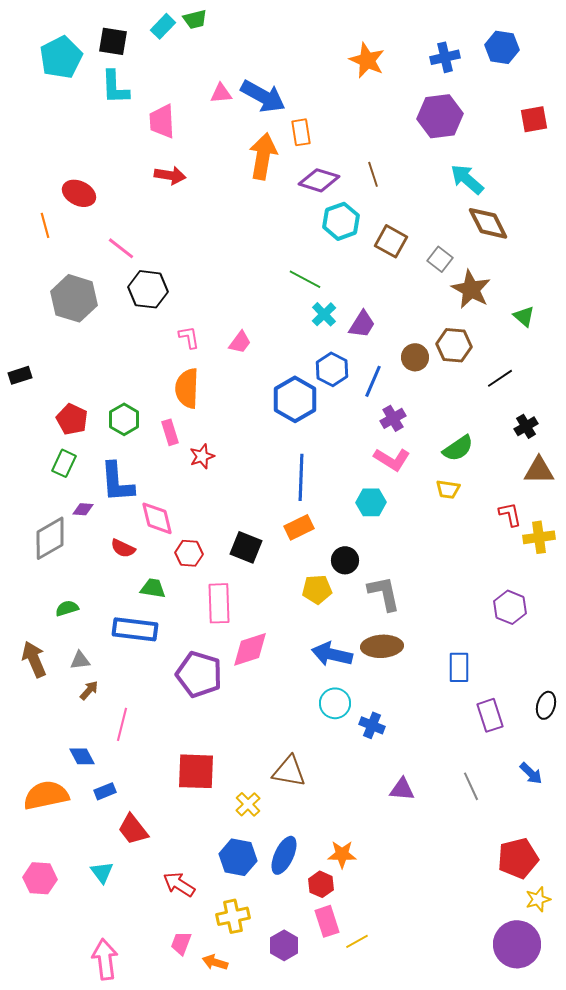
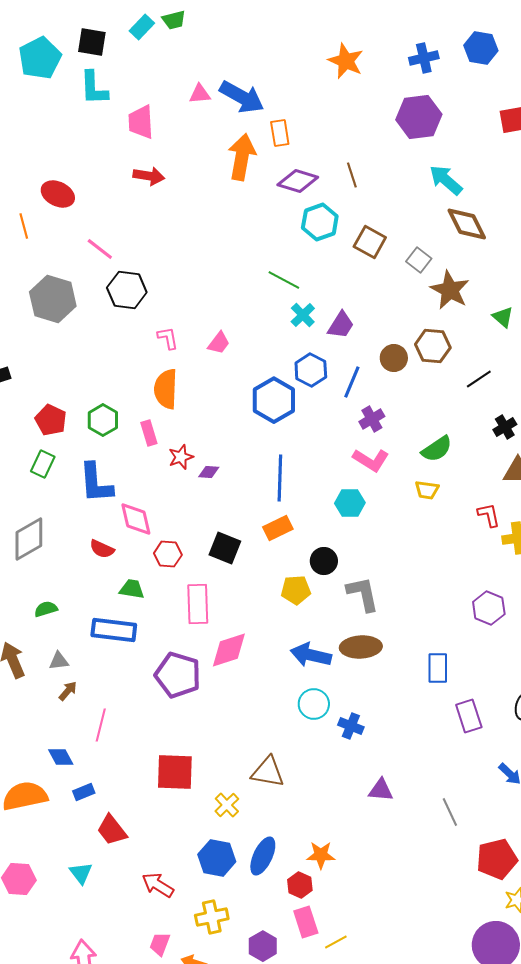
purple diamond: (83, 509) -> (209, 472), moved
gray line: (471, 786) -> (450, 812), moved

